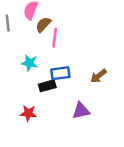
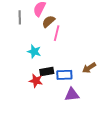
blue rectangle: (60, 73) -> (64, 75), moved
red star: (28, 113) -> (36, 81), moved

